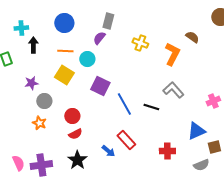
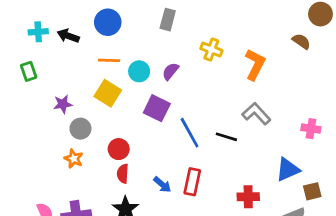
cyan cross: (21, 28) -> (38, 32), moved
brown semicircle: (192, 37) -> (301, 41), moved
purple semicircle: (99, 38) -> (170, 71), moved
black arrow: (33, 45) -> (68, 36), moved, turned -70
pink cross: (213, 101) -> (311, 129), turned 32
red semicircle: (75, 134) -> (123, 174), turned 120
red rectangle: (126, 140) -> (192, 182), turned 54
blue arrow: (108, 151) -> (162, 185), moved

